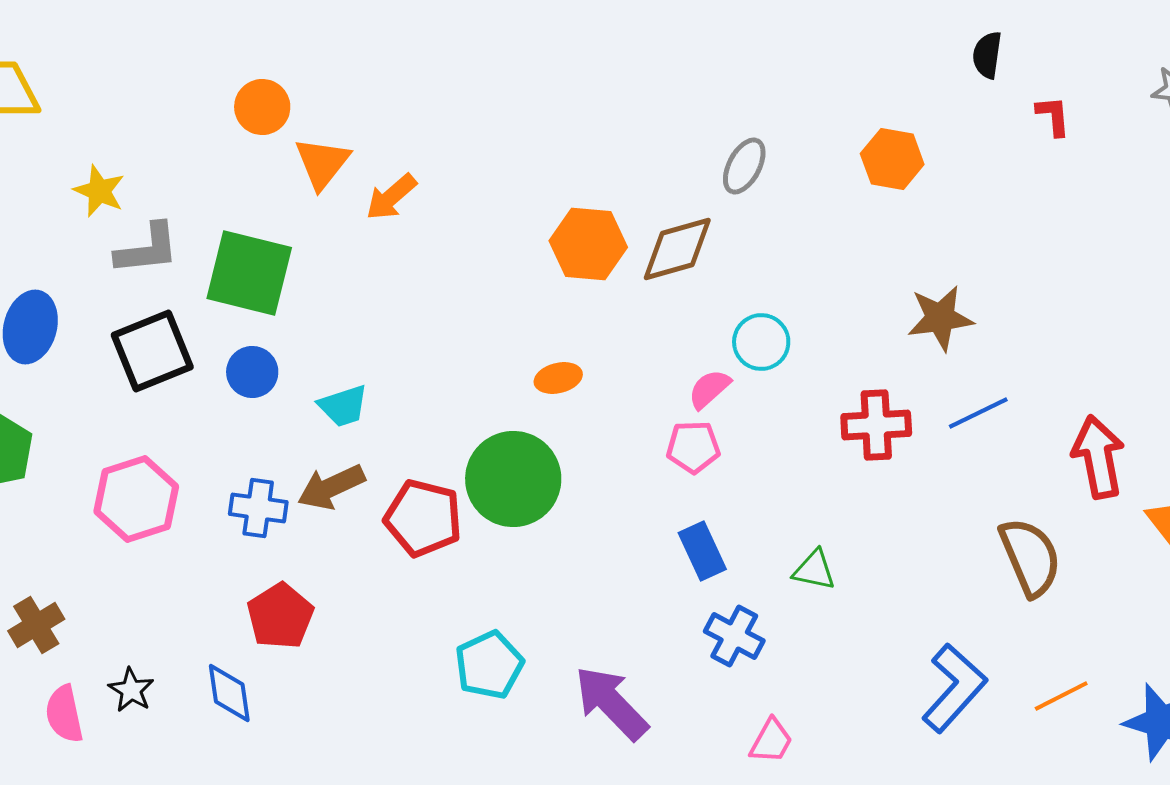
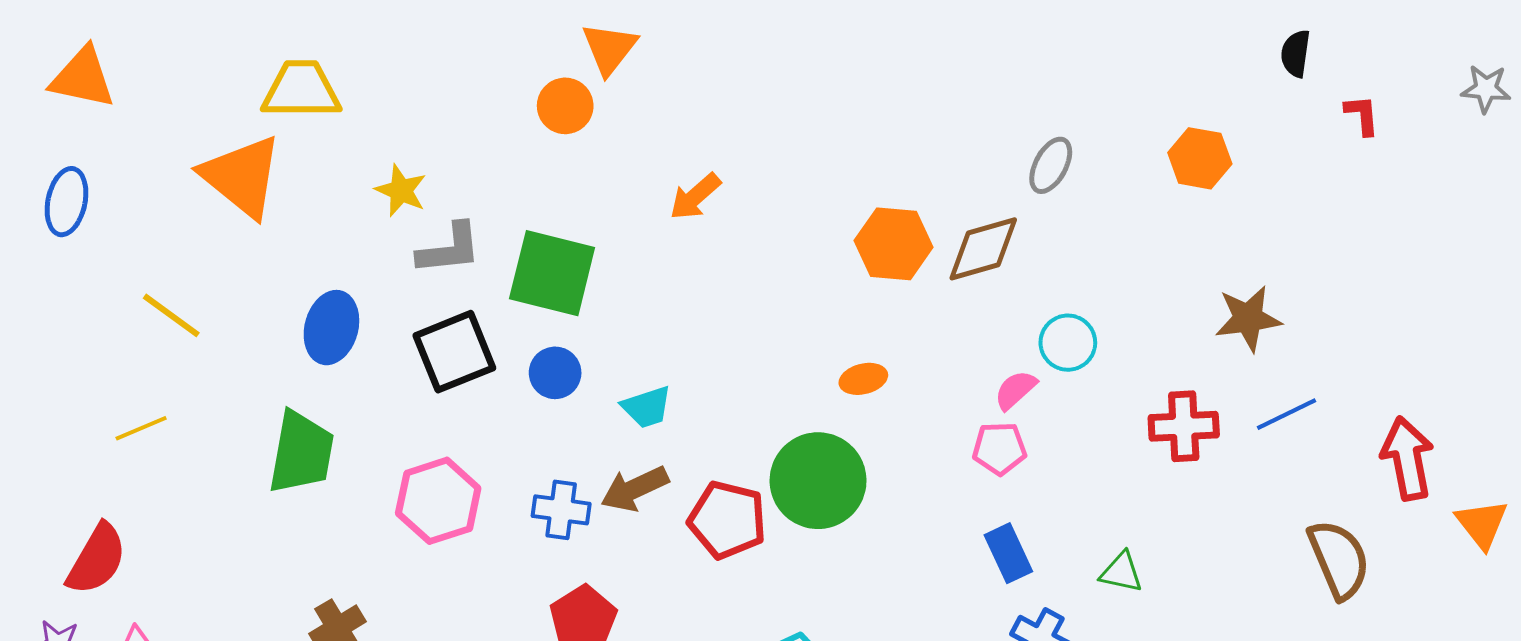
orange triangle: (322, 163) -> (609, 48), moved

